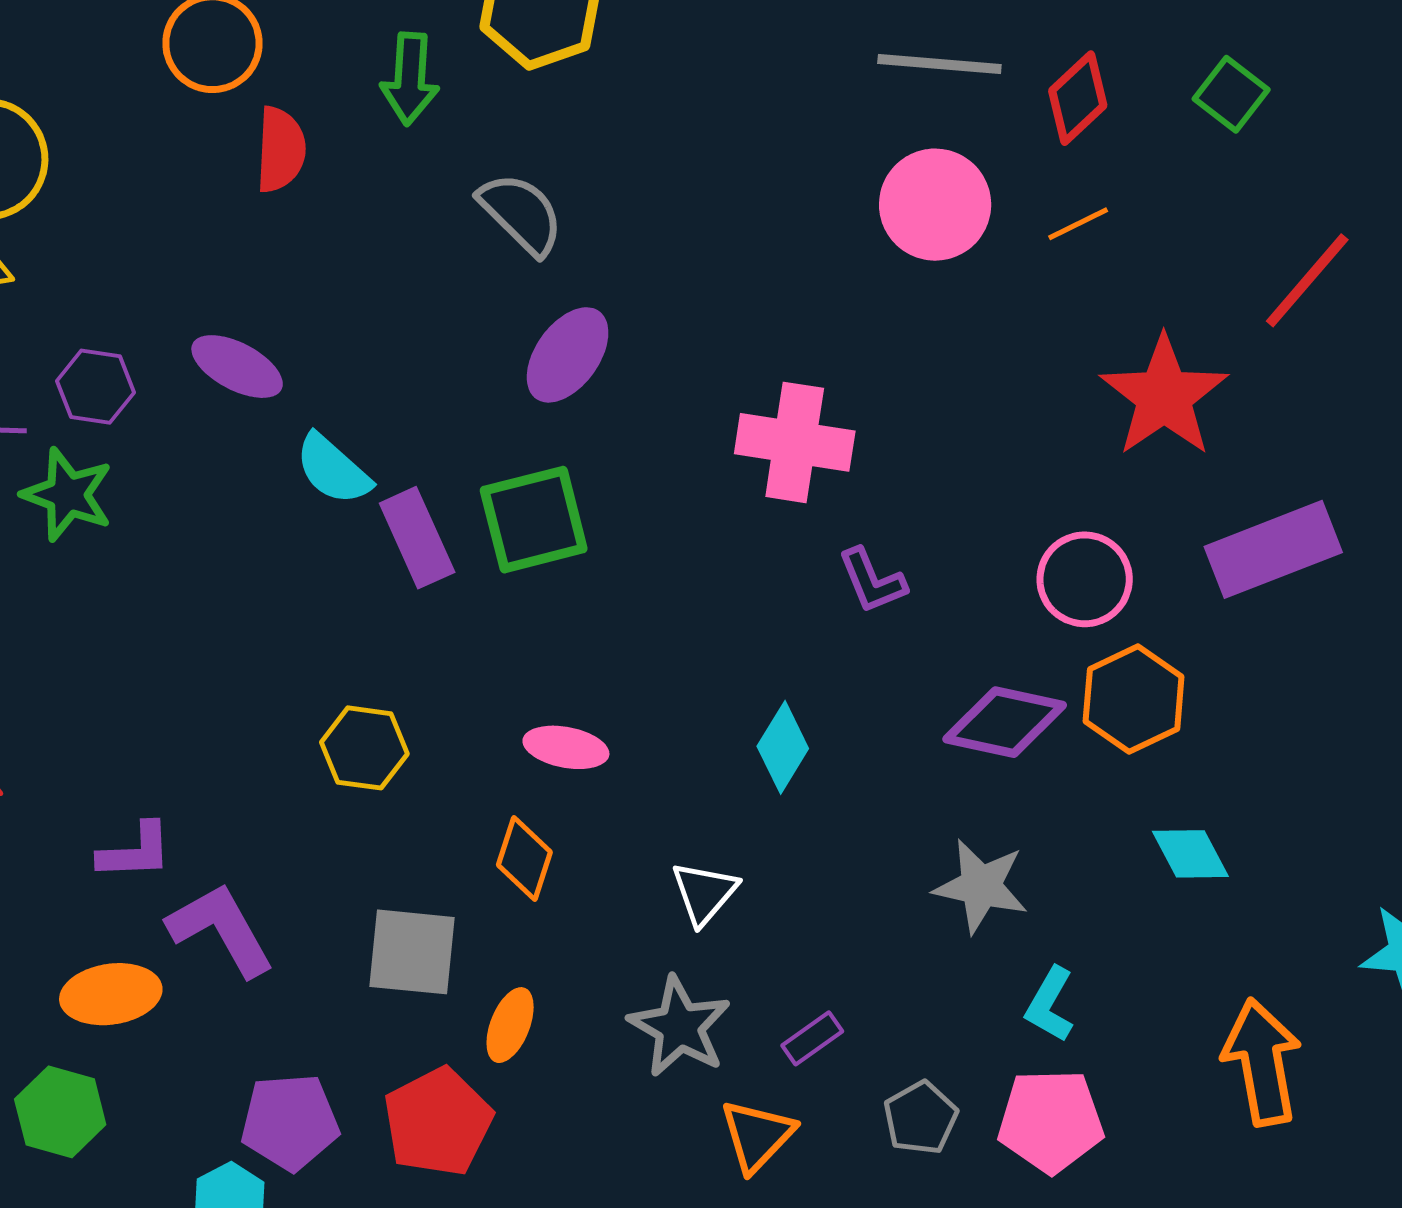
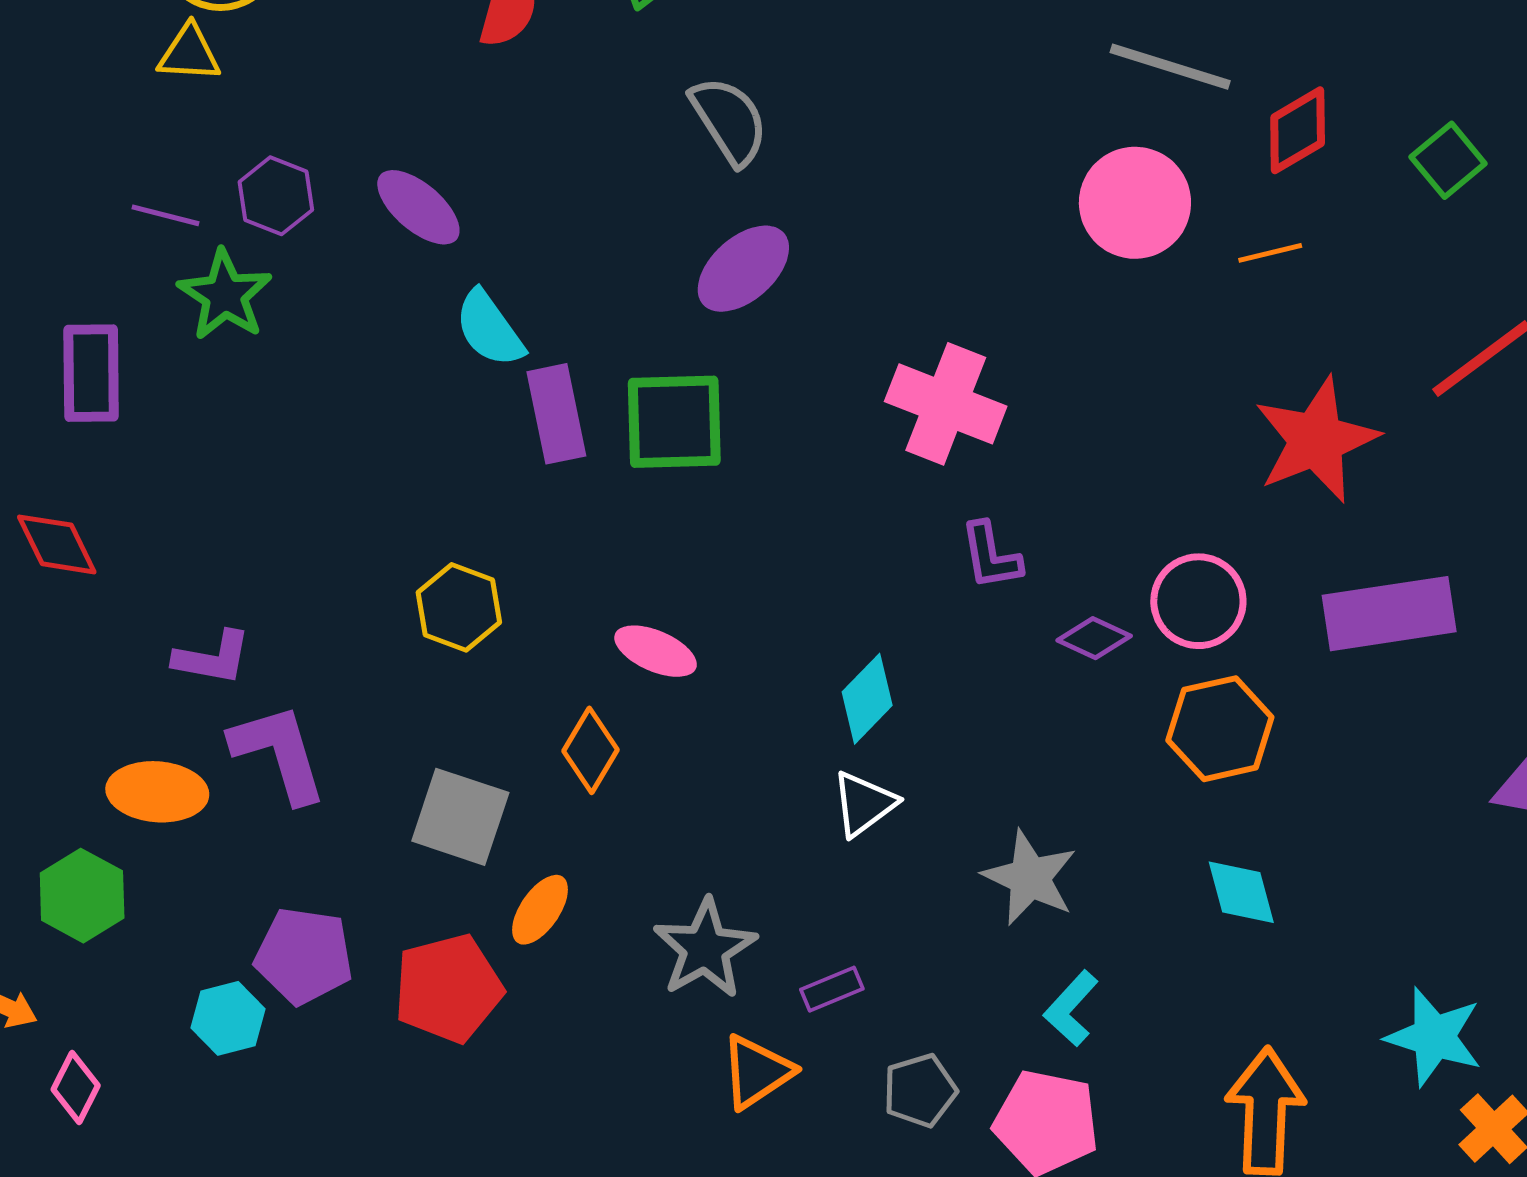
purple diamond: (1005, 722) -> (1094, 638), moved, size x0.6
white triangle: (704, 893) -> (864, 804), moved

